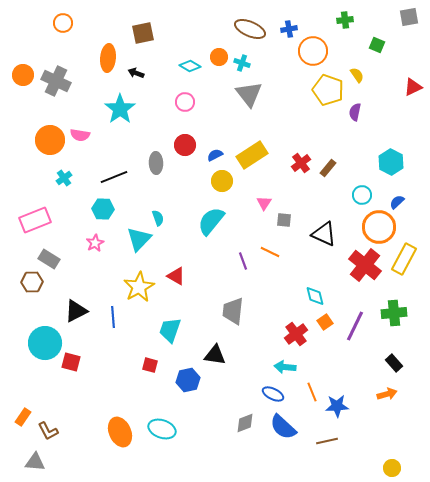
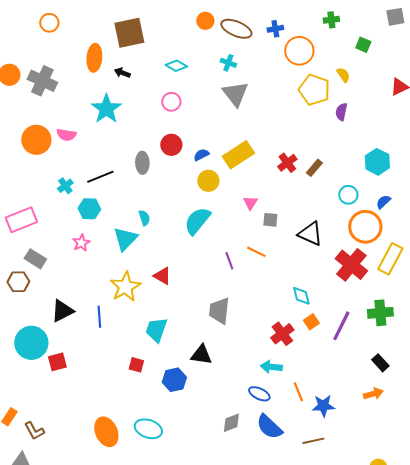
brown square: (143, 33) -> (129, 33), size x1.4
orange circle: (219, 57) -> (205, 21), moved
cyan cross: (64, 178) -> (65, 186), moved
red square: (71, 362) -> (57, 362), turned -30

